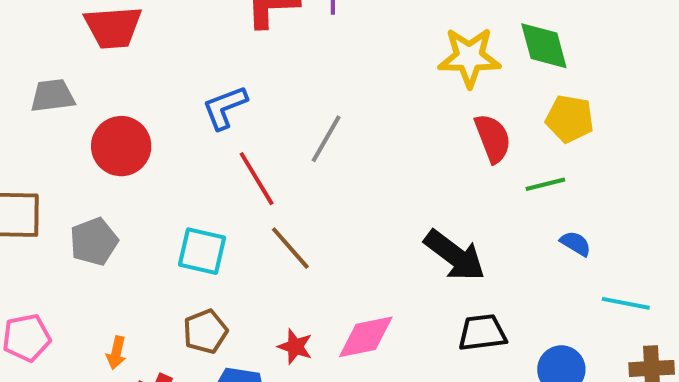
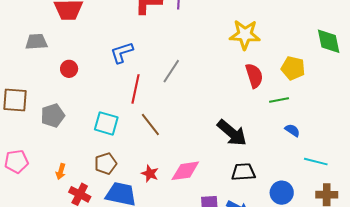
green diamond: (544, 46) -> (329, 41), moved
red circle: (121, 146) -> (69, 69), size x0.6
red line: (257, 179) -> (135, 89), turned 40

